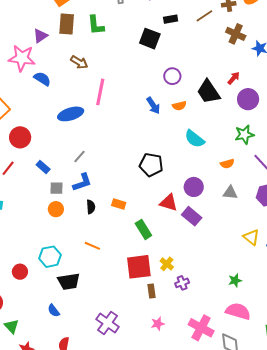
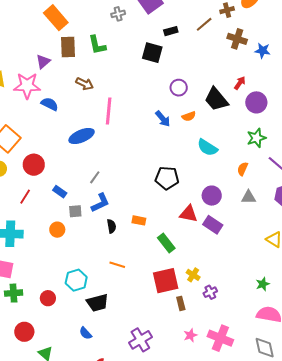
orange semicircle: (227, 164) -> (243, 169), turned 136
orange circle: (56, 209) -> (57, 230), moved
purple cross: (108, 323) -> (140, 340), turned 30
pink cross: (201, 328) -> (220, 338), moved

